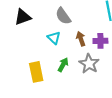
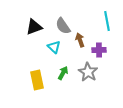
black triangle: (23, 17) -> (34, 27), moved
brown arrow: (81, 39) -> (80, 40), moved

